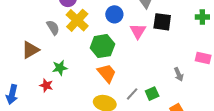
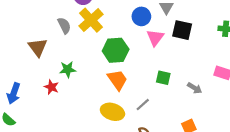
blue circle: (114, 14) -> (141, 16), moved
brown triangle: (30, 50) -> (38, 47), turned -42
gray arrow: (179, 74) -> (195, 88), turned -40
green square: (152, 94) -> (163, 78), moved, turned 32

